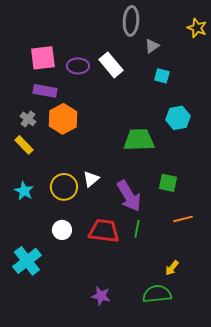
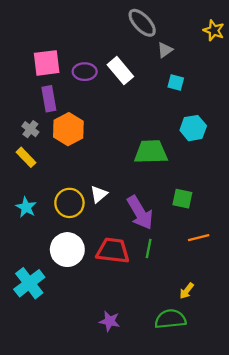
gray ellipse: (131, 21) -> (142, 23), turned -48
purple rectangle: (45, 91) -> (49, 99), turned 70
white circle: (62, 230) -> (67, 250), size x1.6

